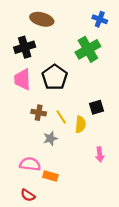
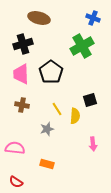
brown cross: (39, 113) -> (22, 105), moved
pink semicircle: (30, 164) -> (15, 148), moved
red semicircle: (28, 195) -> (16, 182), moved

